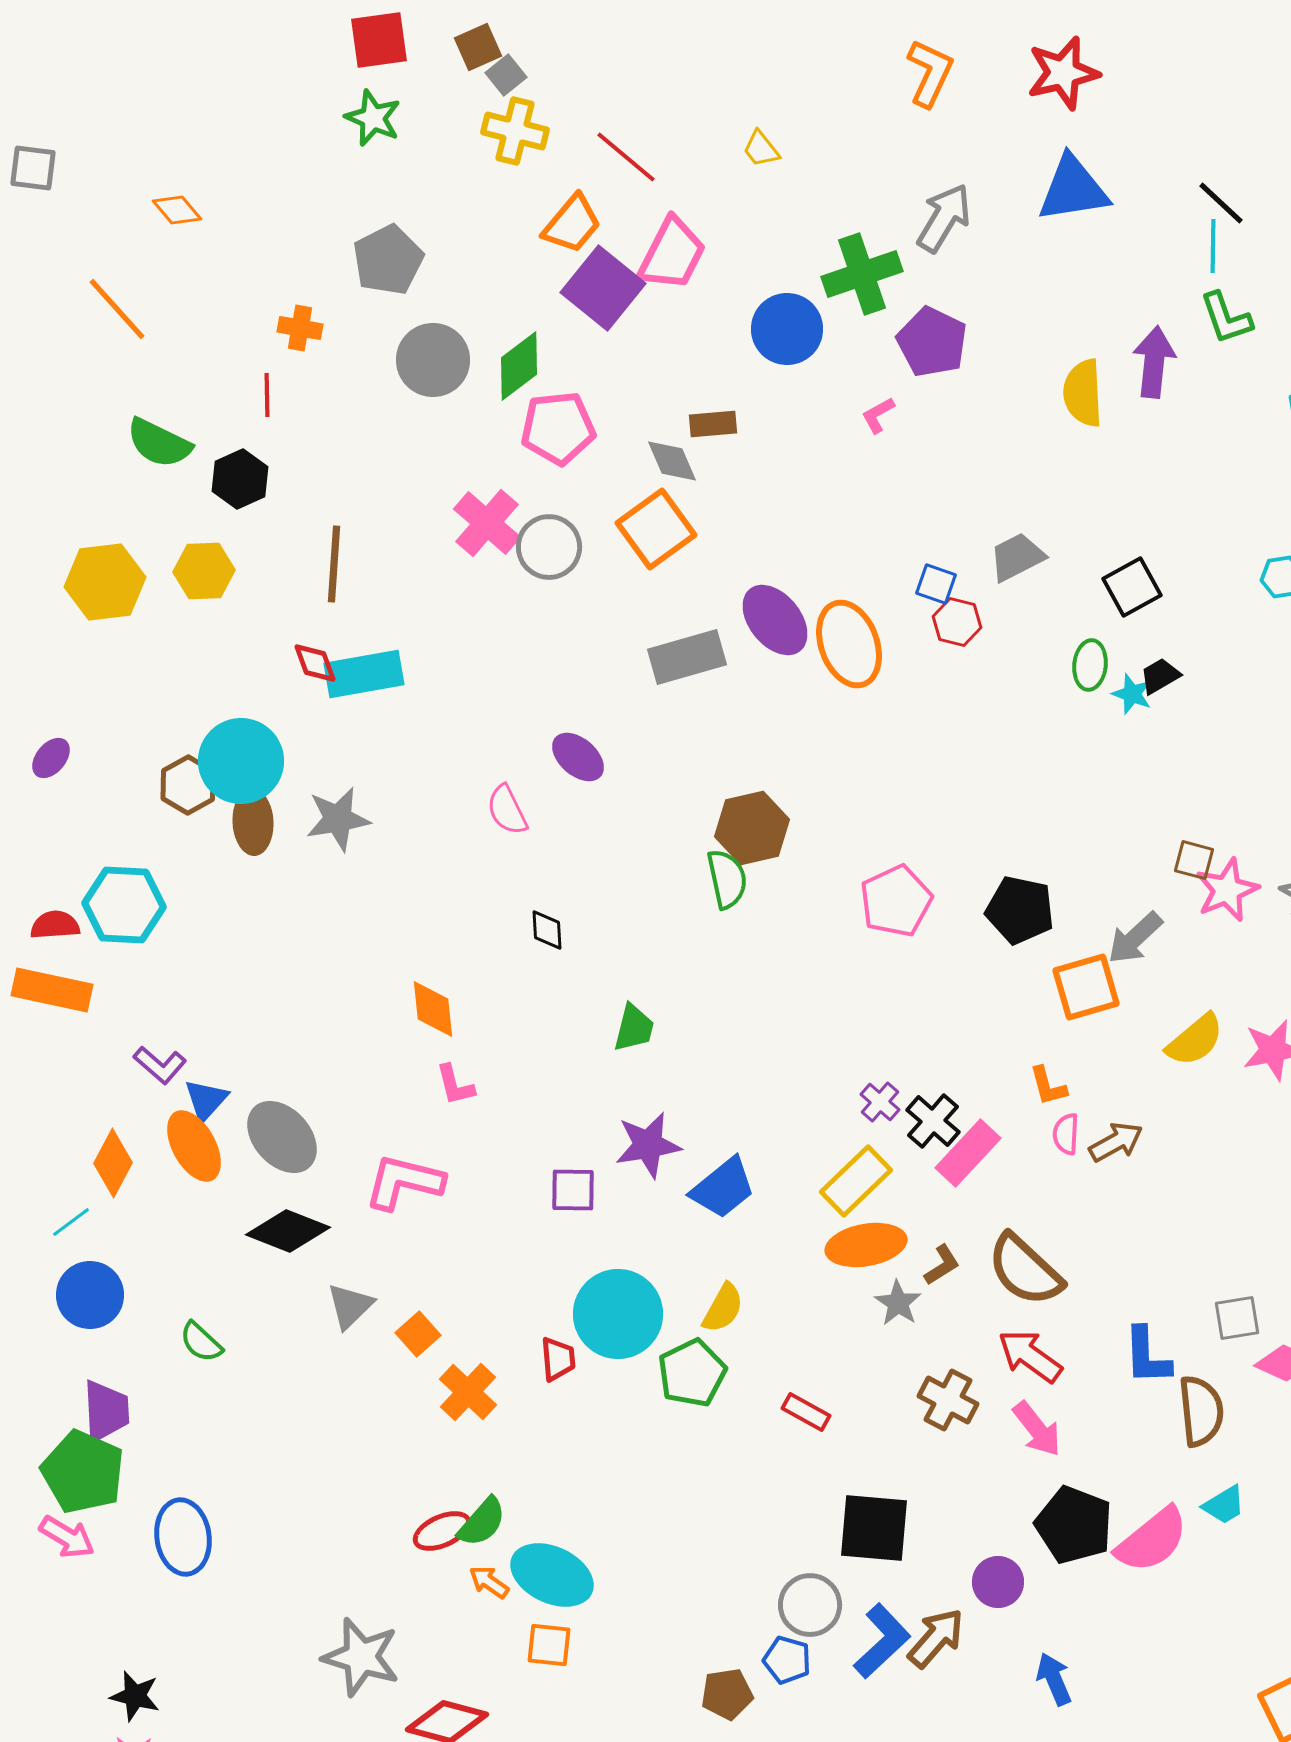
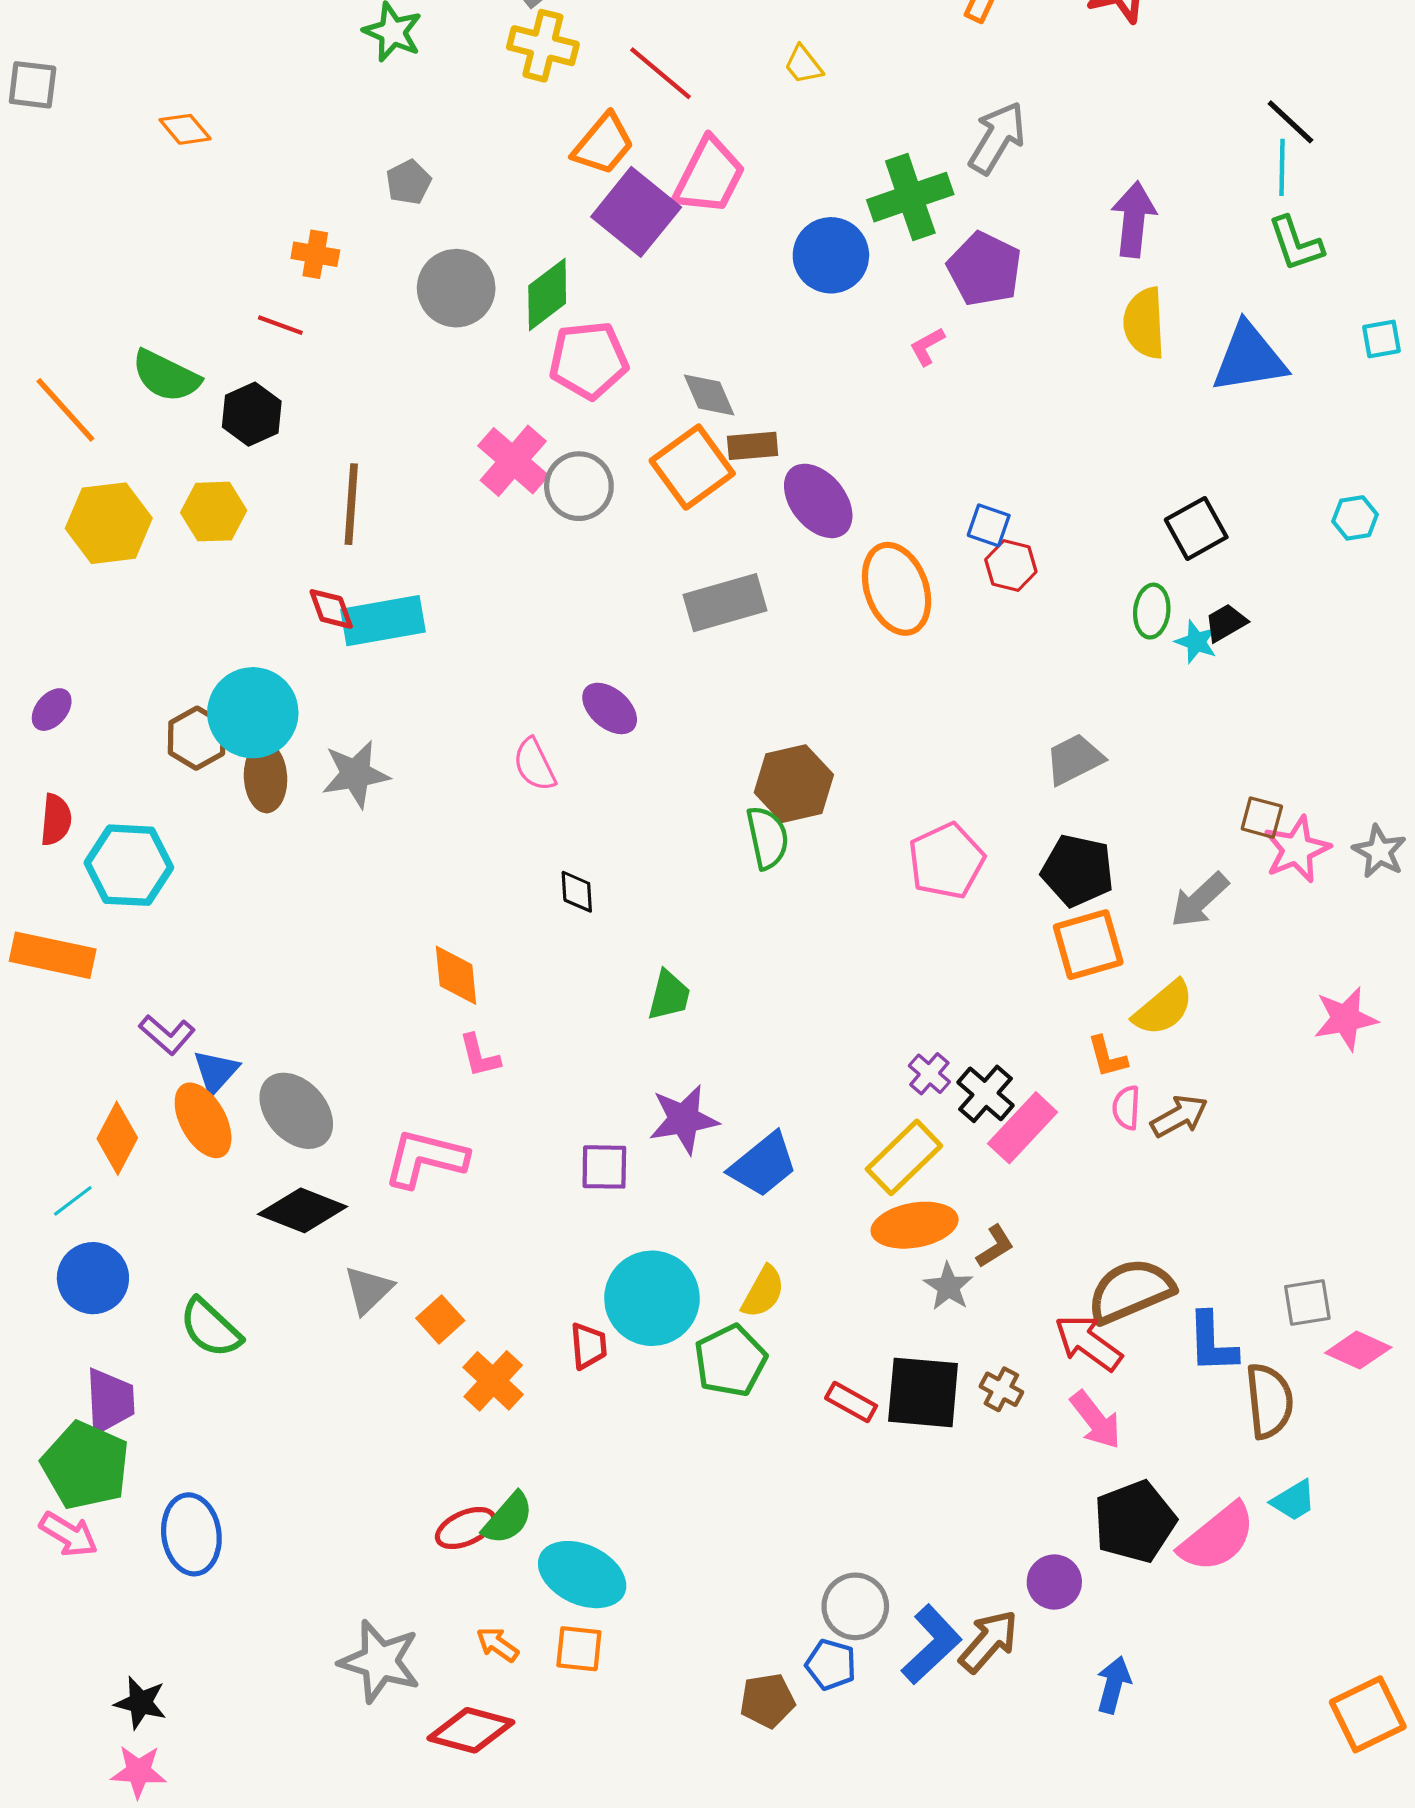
blue triangle: (1073, 189) -> (1249, 358), moved
gray pentagon: (388, 260) -> (408, 182), size x0.6
orange line: (117, 309) -> (65, 410), moved
purple arrow: (1154, 362) -> (1134, 219), moved
red line: (267, 395) -> (280, 325), turned -69
brown rectangle: (713, 424) -> (753, 446), moved
gray trapezoid: (1017, 557) -> (1074, 759), moved
purple ellipse: (775, 620) -> (818, 501), moved
red semicircle: (55, 925) -> (56, 820), moved, turned 99
orange square: (1086, 987) -> (1088, 945), moved
yellow semicircle: (1195, 1040) -> (1163, 1008), moved
brown semicircle: (1025, 1270) -> (1131, 1291), moved, turned 114
green semicircle: (201, 1342) -> (210, 1328), size x1.4
brown cross: (948, 1400) -> (1001, 1389), size x0.7
black pentagon: (1074, 1525) -> (1135, 1522), turned 30
black square: (874, 1528) -> (923, 1392), moved
orange arrow: (489, 1582) -> (497, 1644), moved
blue arrow: (1054, 1679) -> (1114, 1685), turned 38

